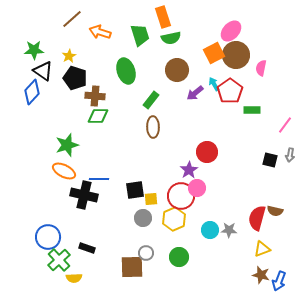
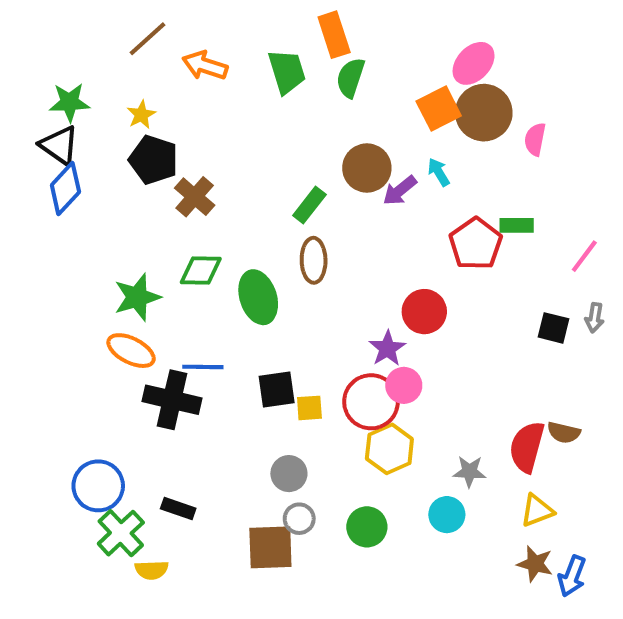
green semicircle: (171, 38) -> (350, 78), turned 120
brown circle: (177, 70) -> (367, 168), moved
black triangle: (43, 71) -> (59, 145), moved
green ellipse: (126, 71) -> (258, 297), moved
red pentagon: (230, 91) -> (476, 244), moved
brown cross: (95, 96) -> (195, 197), turned 36
green diamond: (98, 116) -> (201, 271), moved
gray circle: (143, 218) -> (289, 474), moved
yellow hexagon: (174, 219) -> (389, 449), moved
cyan circle: (210, 230) -> (447, 515), moved

